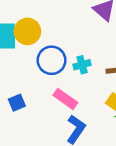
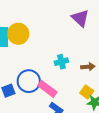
blue circle: (52, 60) -> (29, 81), moved

